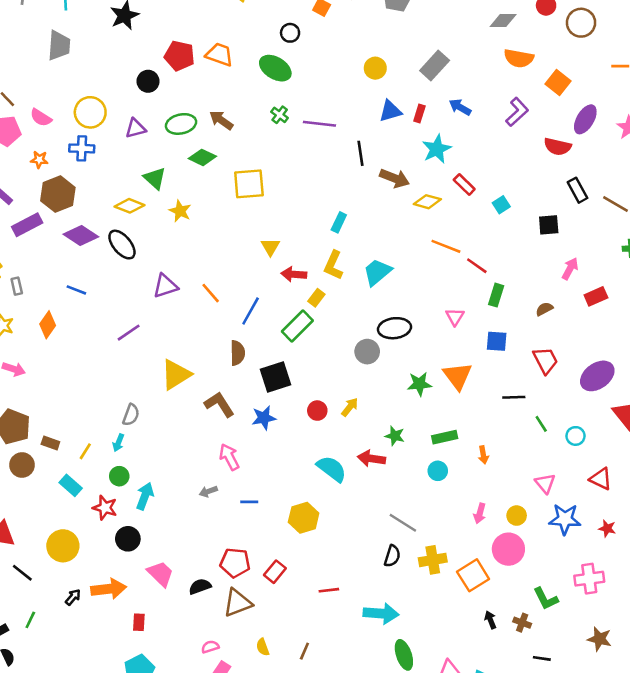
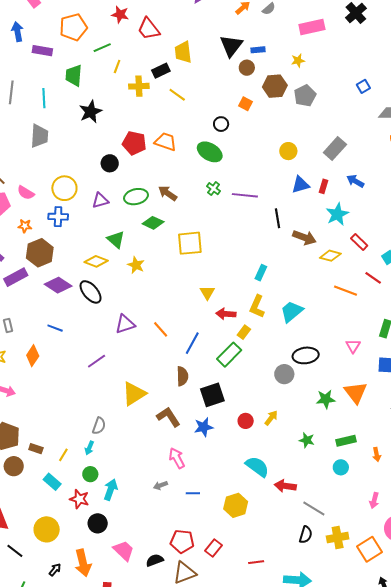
red line: (477, 266) -> (373, 278), moved
red arrow: (371, 458) -> (285, 486), moved
orange arrow: (109, 589) -> (83, 563), turned 84

